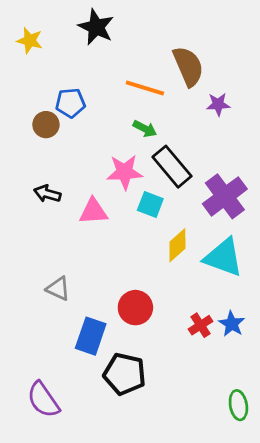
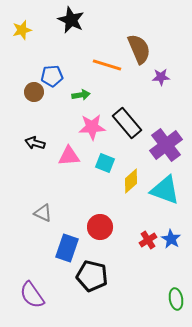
yellow star: (30, 41) -> (22, 30), turned -30
green arrow: (145, 129) -> (81, 95), moved, turned -36
cyan square: (150, 205) -> (105, 163), moved

